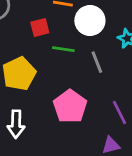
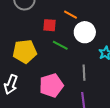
gray line: (97, 62) -> (84, 73), moved

